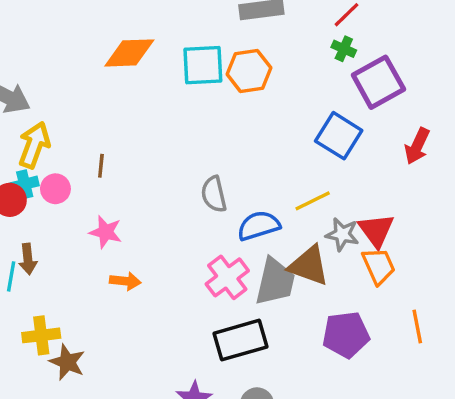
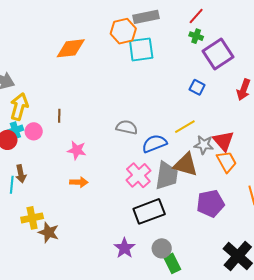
cyan square: (203, 65) -> (141, 49), moved
orange hexagon: (249, 71) -> (123, 31), moved
blue square: (339, 136) -> (197, 87), size x0.6
gray semicircle: (214, 194) -> (127, 127), turned 120
pink star: (106, 232) -> (77, 150), moved

